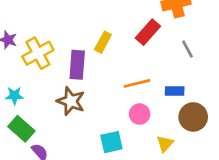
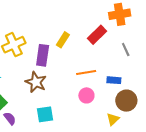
cyan square: (111, 142) -> (45, 114), moved
yellow triangle: (165, 144) -> (113, 119), moved

